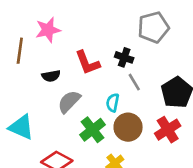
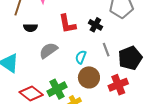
black semicircle: (51, 76) -> (30, 28), moved
gray line: (134, 82) -> (106, 50), moved
green cross: (93, 130) -> (57, 89), moved

